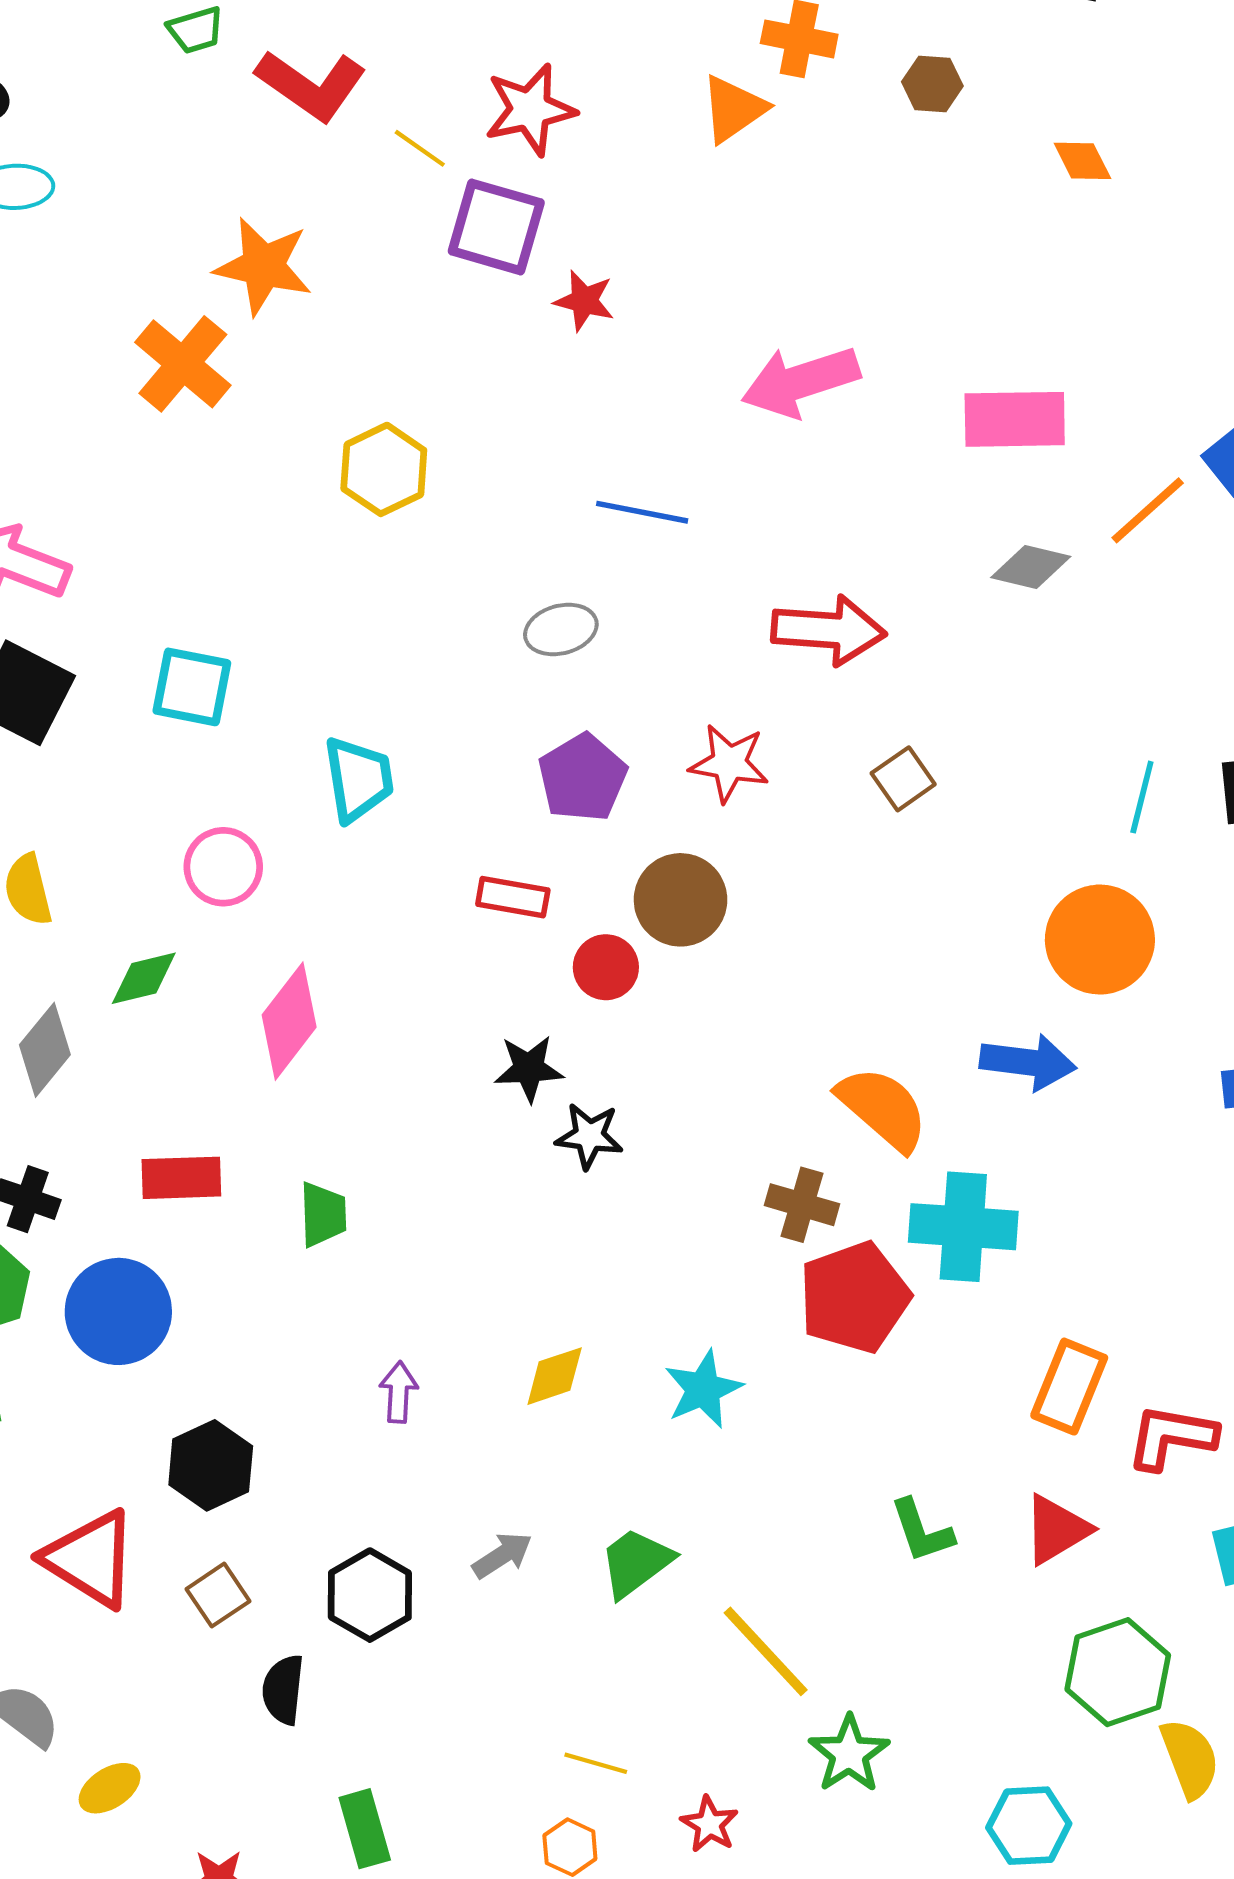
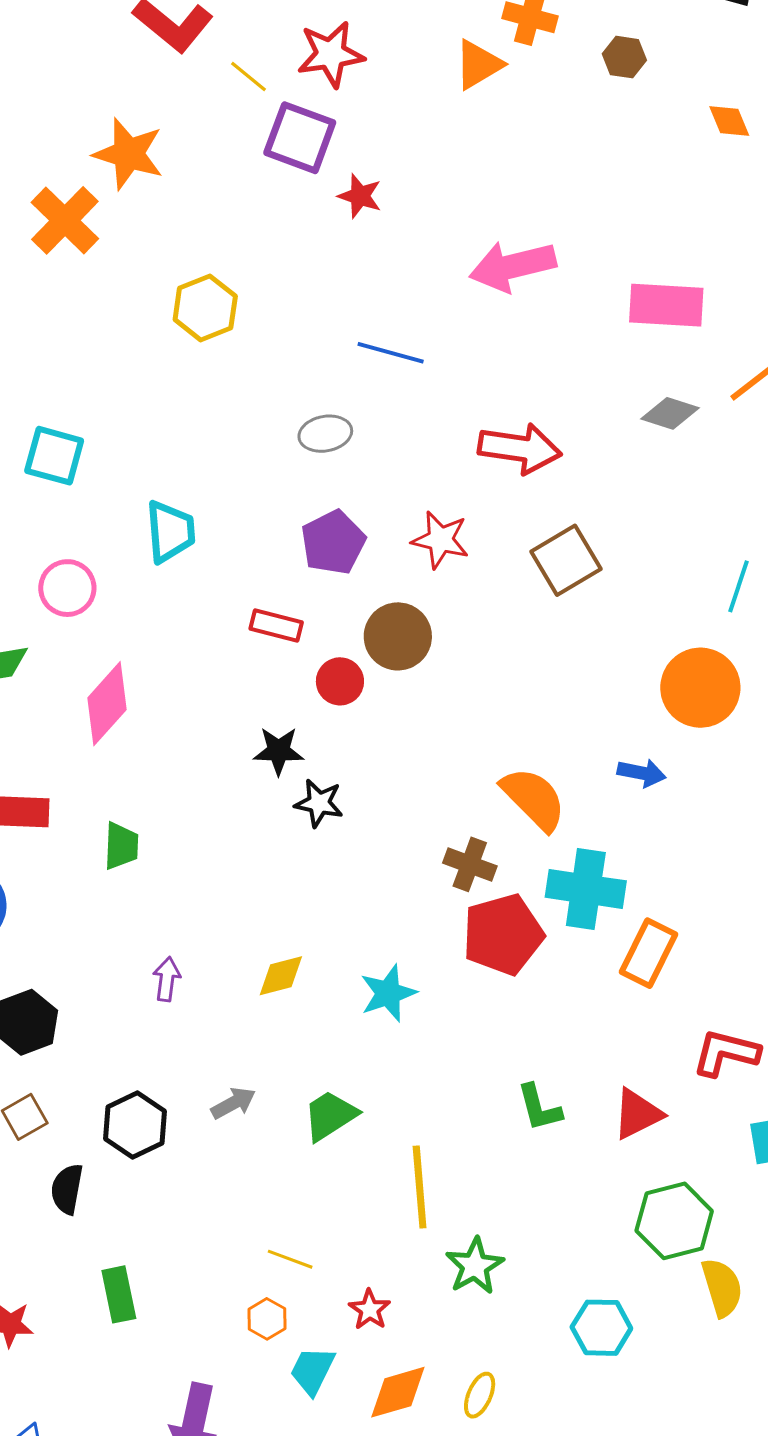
brown square: (903, 779) -> (566, 560), size x1.5
blue arrow: (1028, 1062) -> (642, 773), size x0.7
orange rectangle: (1069, 1387) -> (648, 953), moved
yellow line: (766, 1651) -> (420, 1187), turned 34

